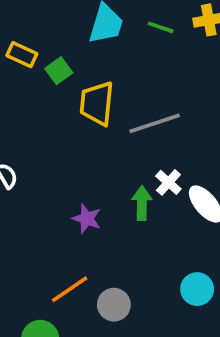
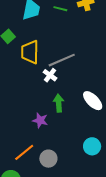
white cross: (168, 182) -> (50, 75), moved
purple star: (87, 219) -> (40, 120), moved

